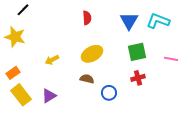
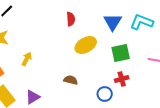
yellow ellipse: (92, 54) -> (86, 45), moved
yellow arrow: (52, 60) -> (27, 59), moved, turned 144
blue circle: (109, 93) -> (105, 94), moved

